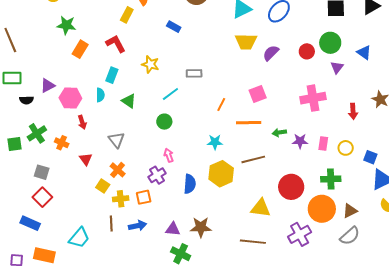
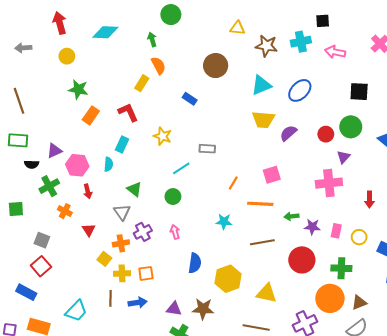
purple triangle: (337, 67) -> (343, 157), moved
green triangle: (129, 101) -> (134, 189), moved
green cross: (37, 133) -> (49, 186), moved
orange cross: (118, 170) -> (121, 243), turned 35
yellow hexagon: (221, 174) -> (228, 279), moved
purple cross: (157, 175) -> (143, 232), moved
red circle: (291, 187) -> (302, 260), moved

